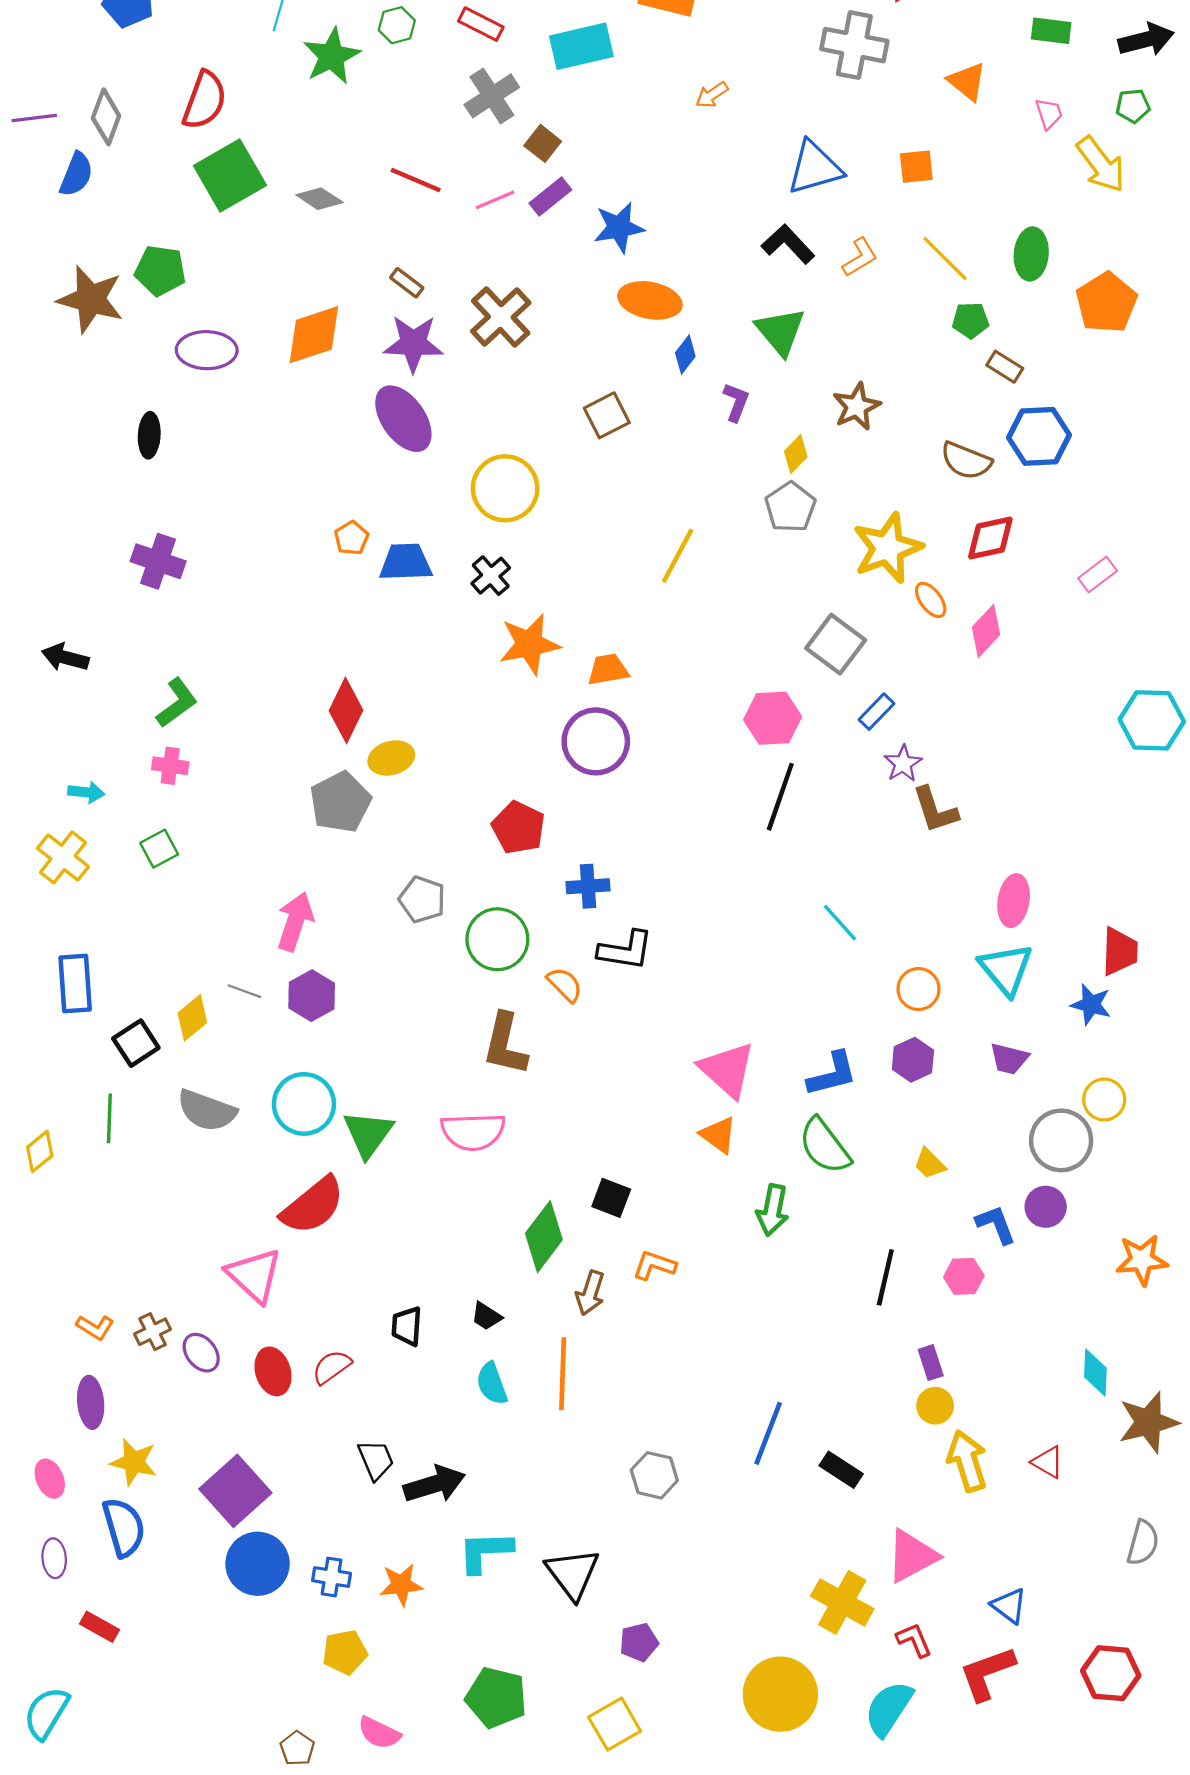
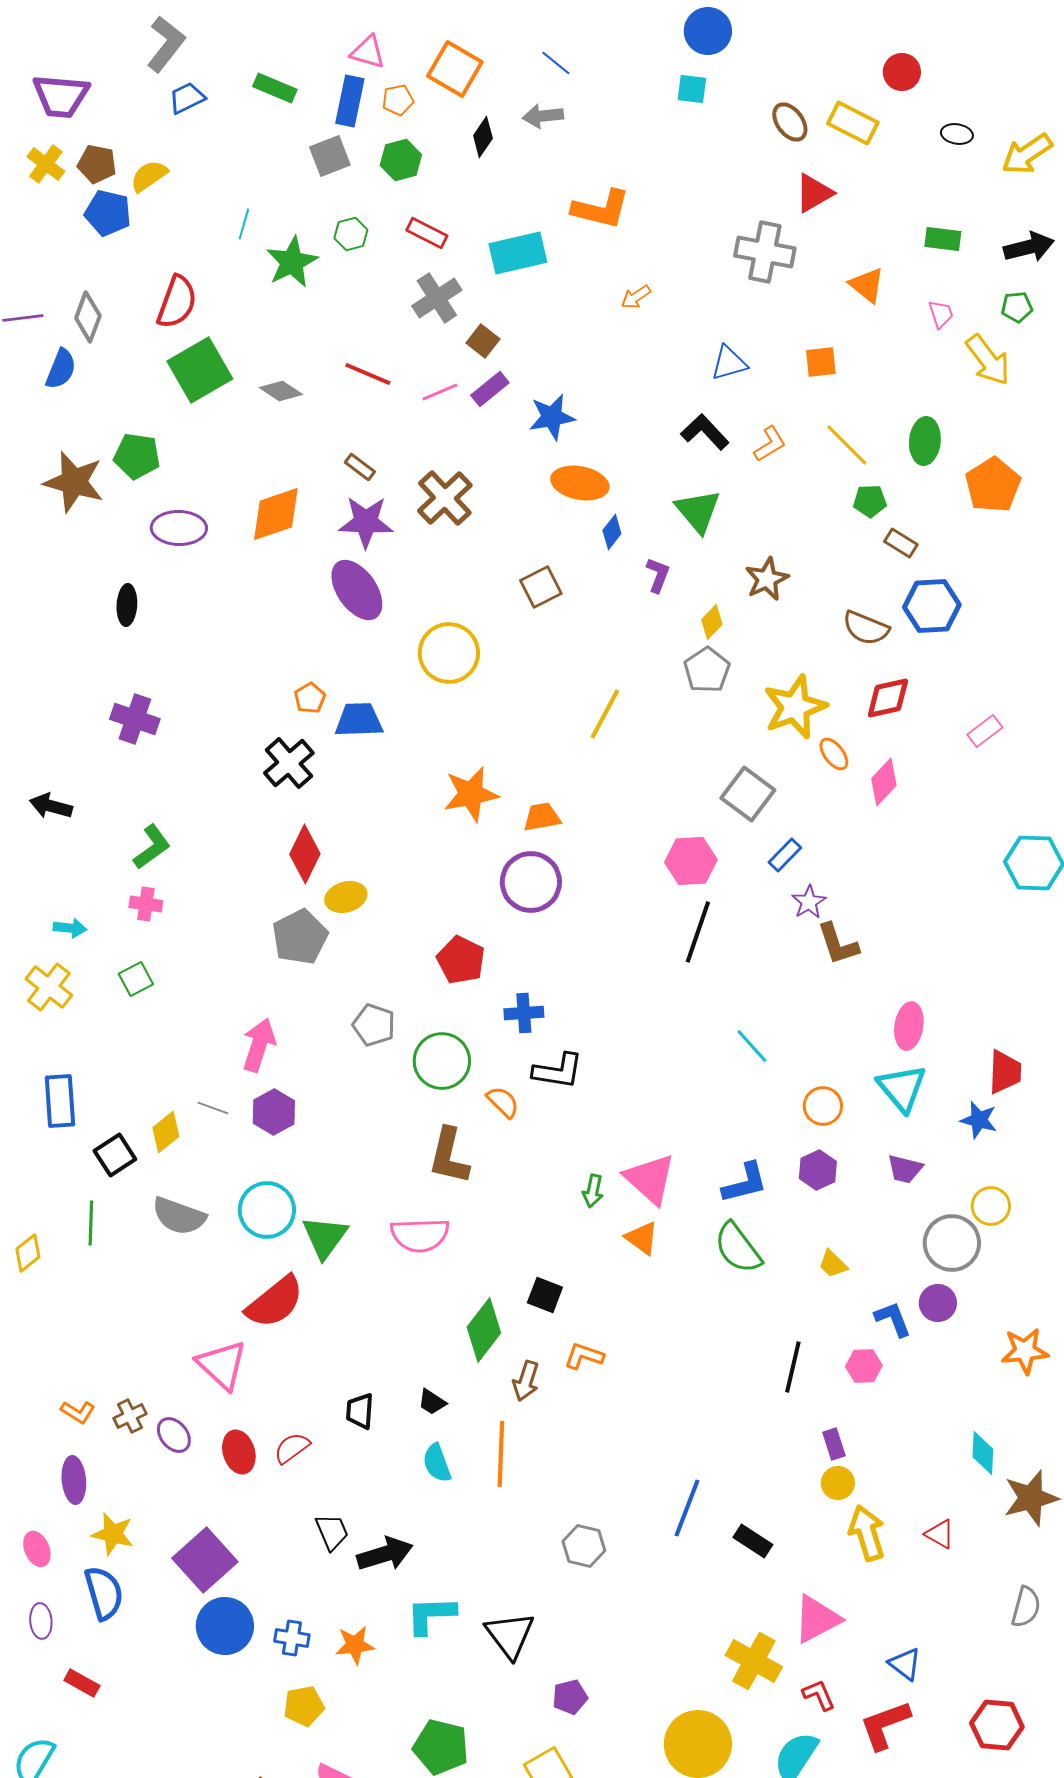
blue triangle: (815, 168) -> (729, 363), size x0.7
black cross: (491, 576) -> (289, 763), moved, size x1.4
green arrow: (773, 1210) -> (593, 1191), moved, size x0.7

